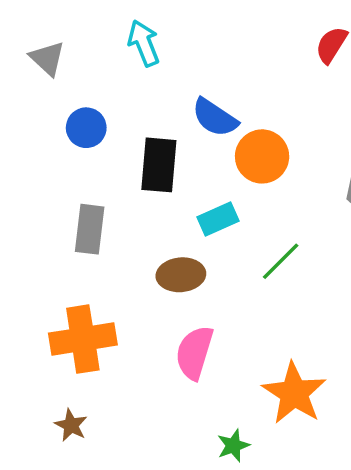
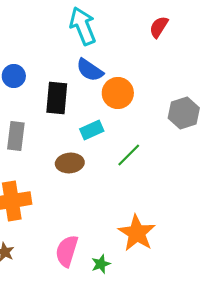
cyan arrow: (144, 43) -> (83, 26), moved, size x1.4
pink semicircle: (194, 353) -> (67, 251), moved

